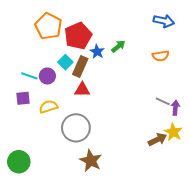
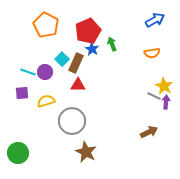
blue arrow: (164, 21) -> (155, 20), turned -42
red pentagon: (78, 36) -> (88, 31), moved
green arrow: (118, 46) -> (112, 44), turned -72
yellow star: (173, 132) -> (164, 86), moved

